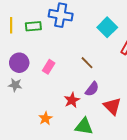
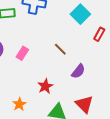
purple semicircle: (92, 89) -> (78, 71), moved
red triangle: (112, 106) -> (84, 104), moved

